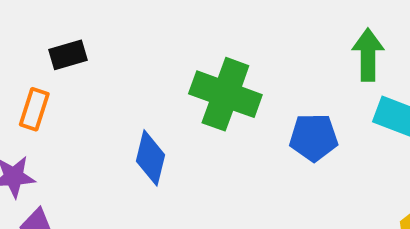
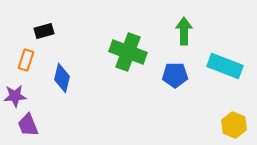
green arrow: (368, 55) -> (184, 31), moved
blue diamond: (151, 158) -> (62, 78), moved

